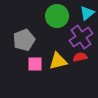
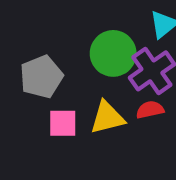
green circle: (57, 16) -> (113, 53), moved

